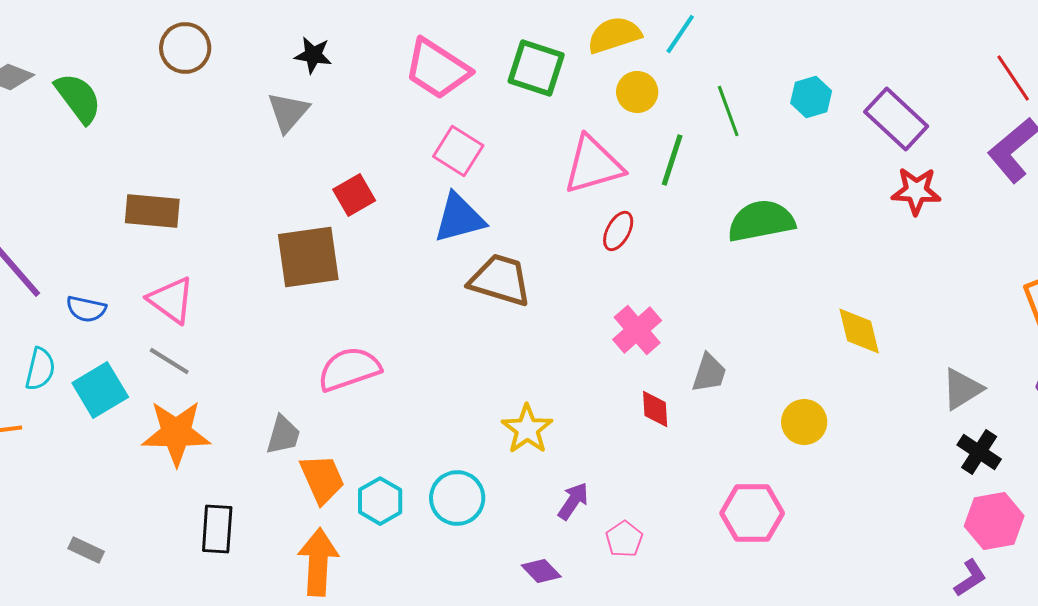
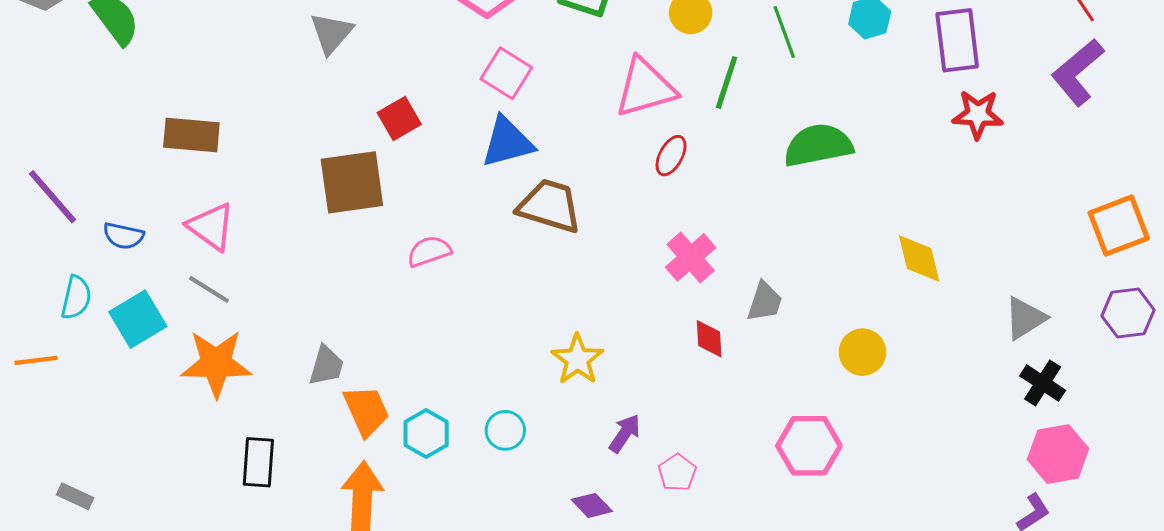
purple rectangle: (896, 119) -> (957, 40), turned 40
pink semicircle: (349, 369) -> (429, 251), moved, size x0.7
cyan circle: (457, 498) -> (505, 430), size x0.7
gray rectangle: (86, 550) -> (75, 496), moved

